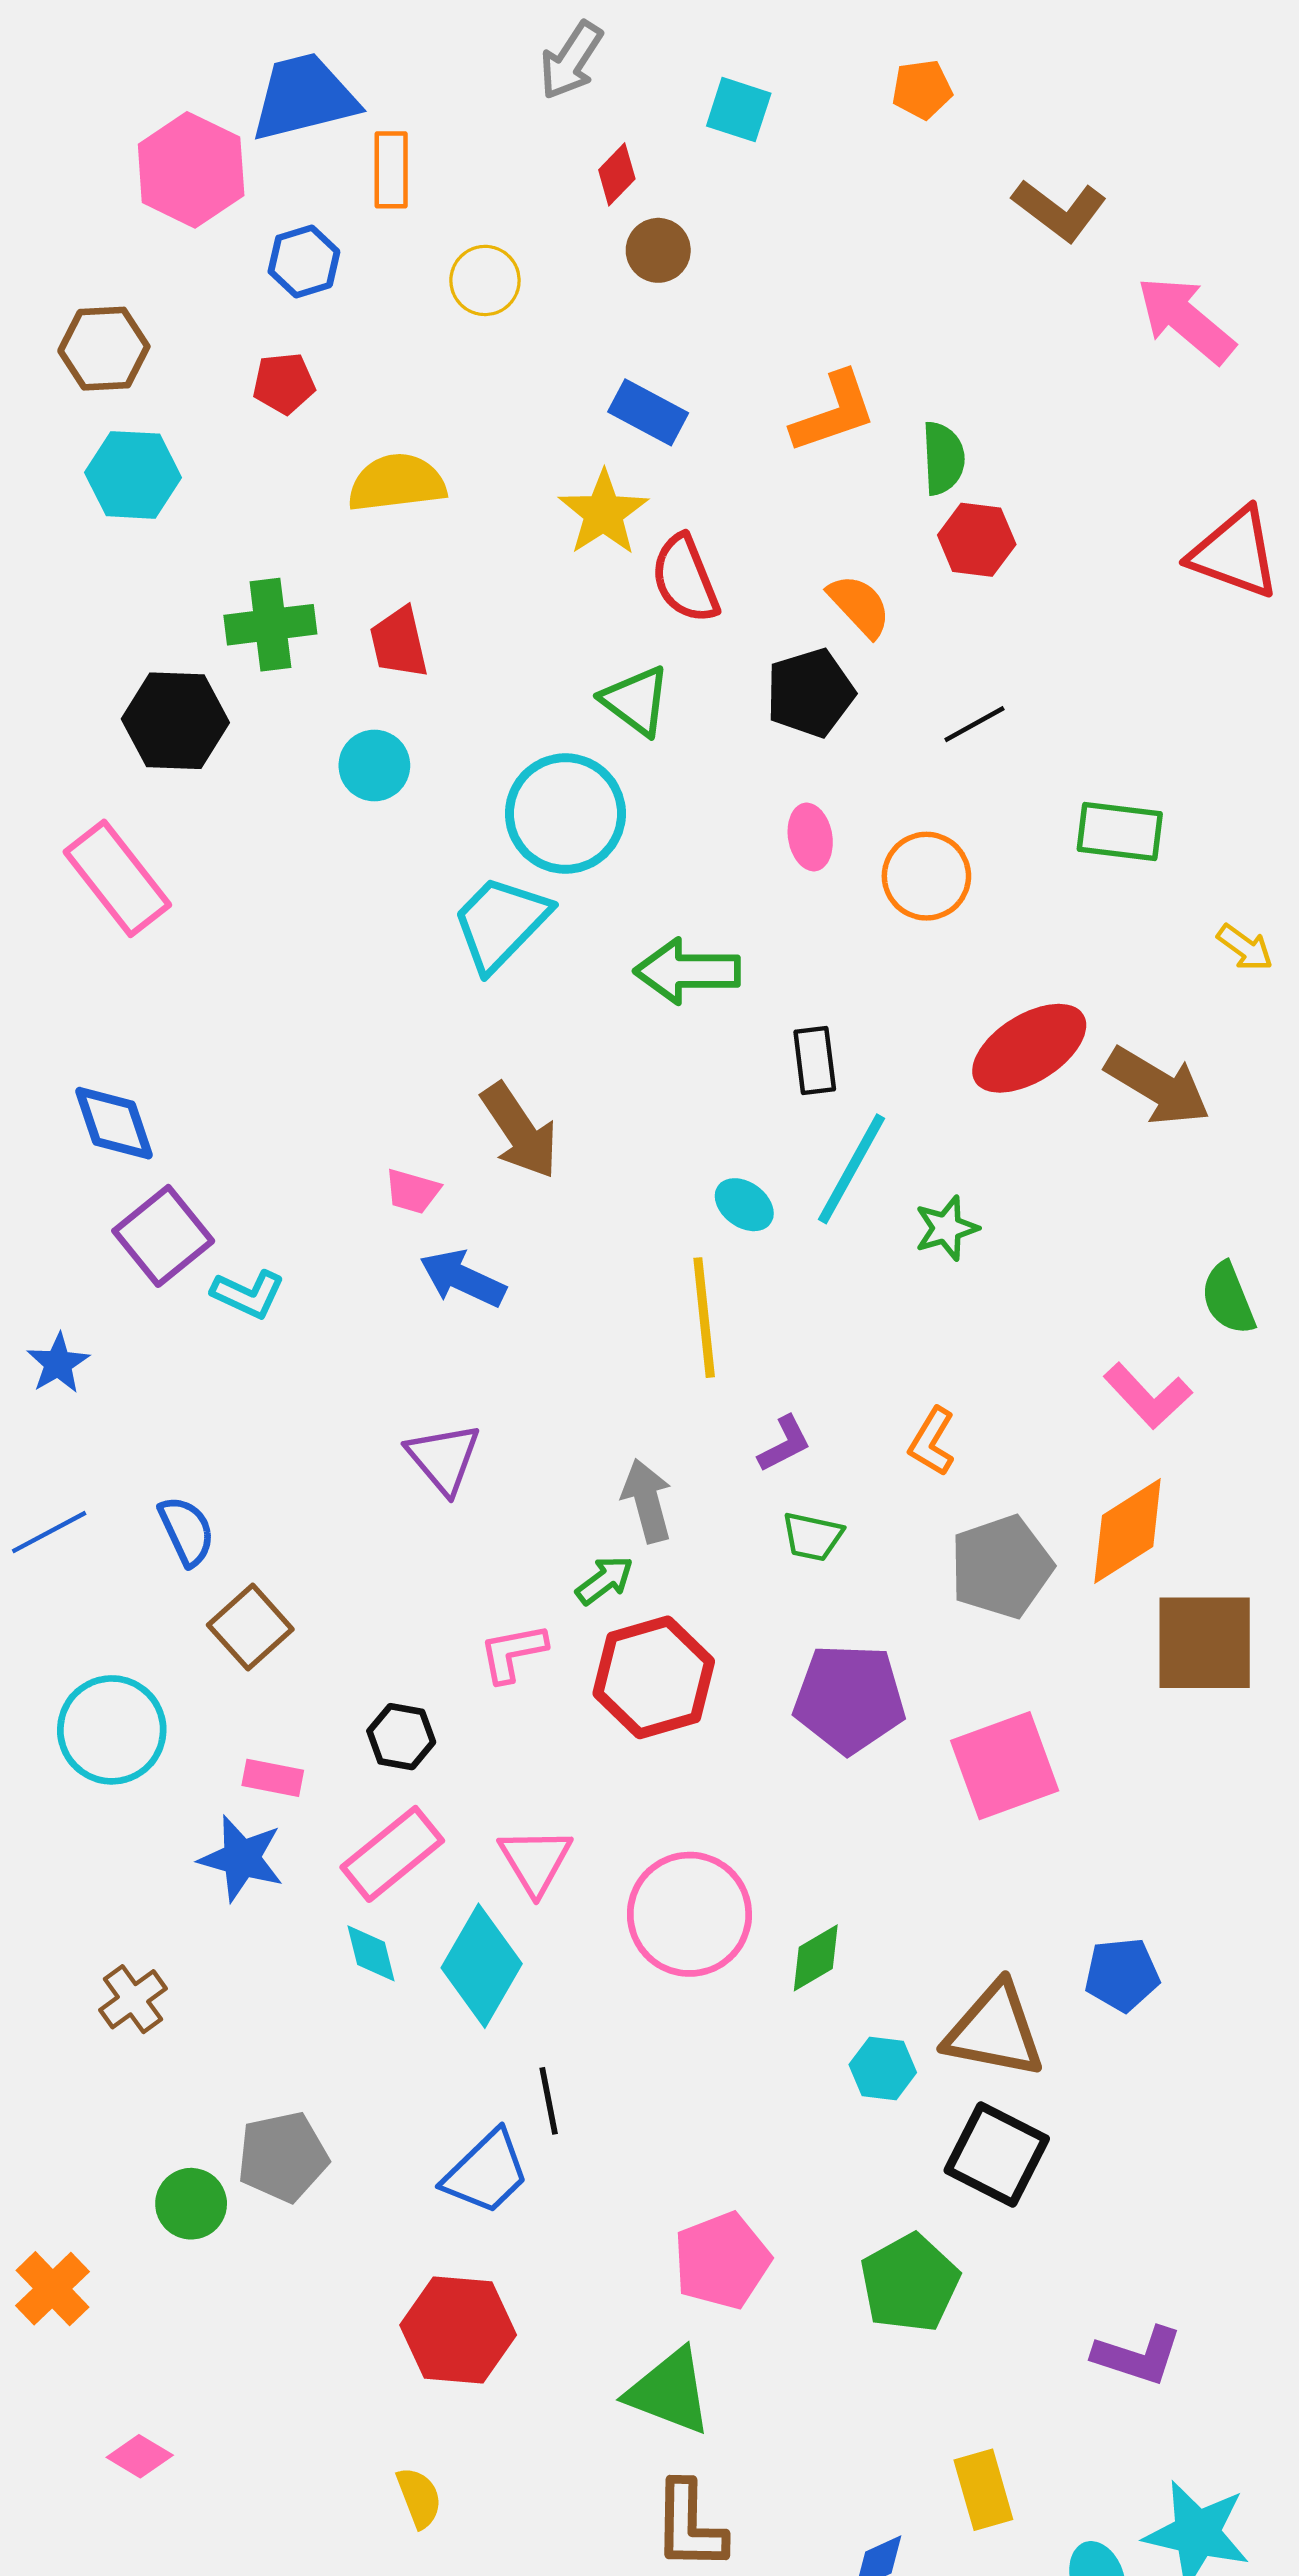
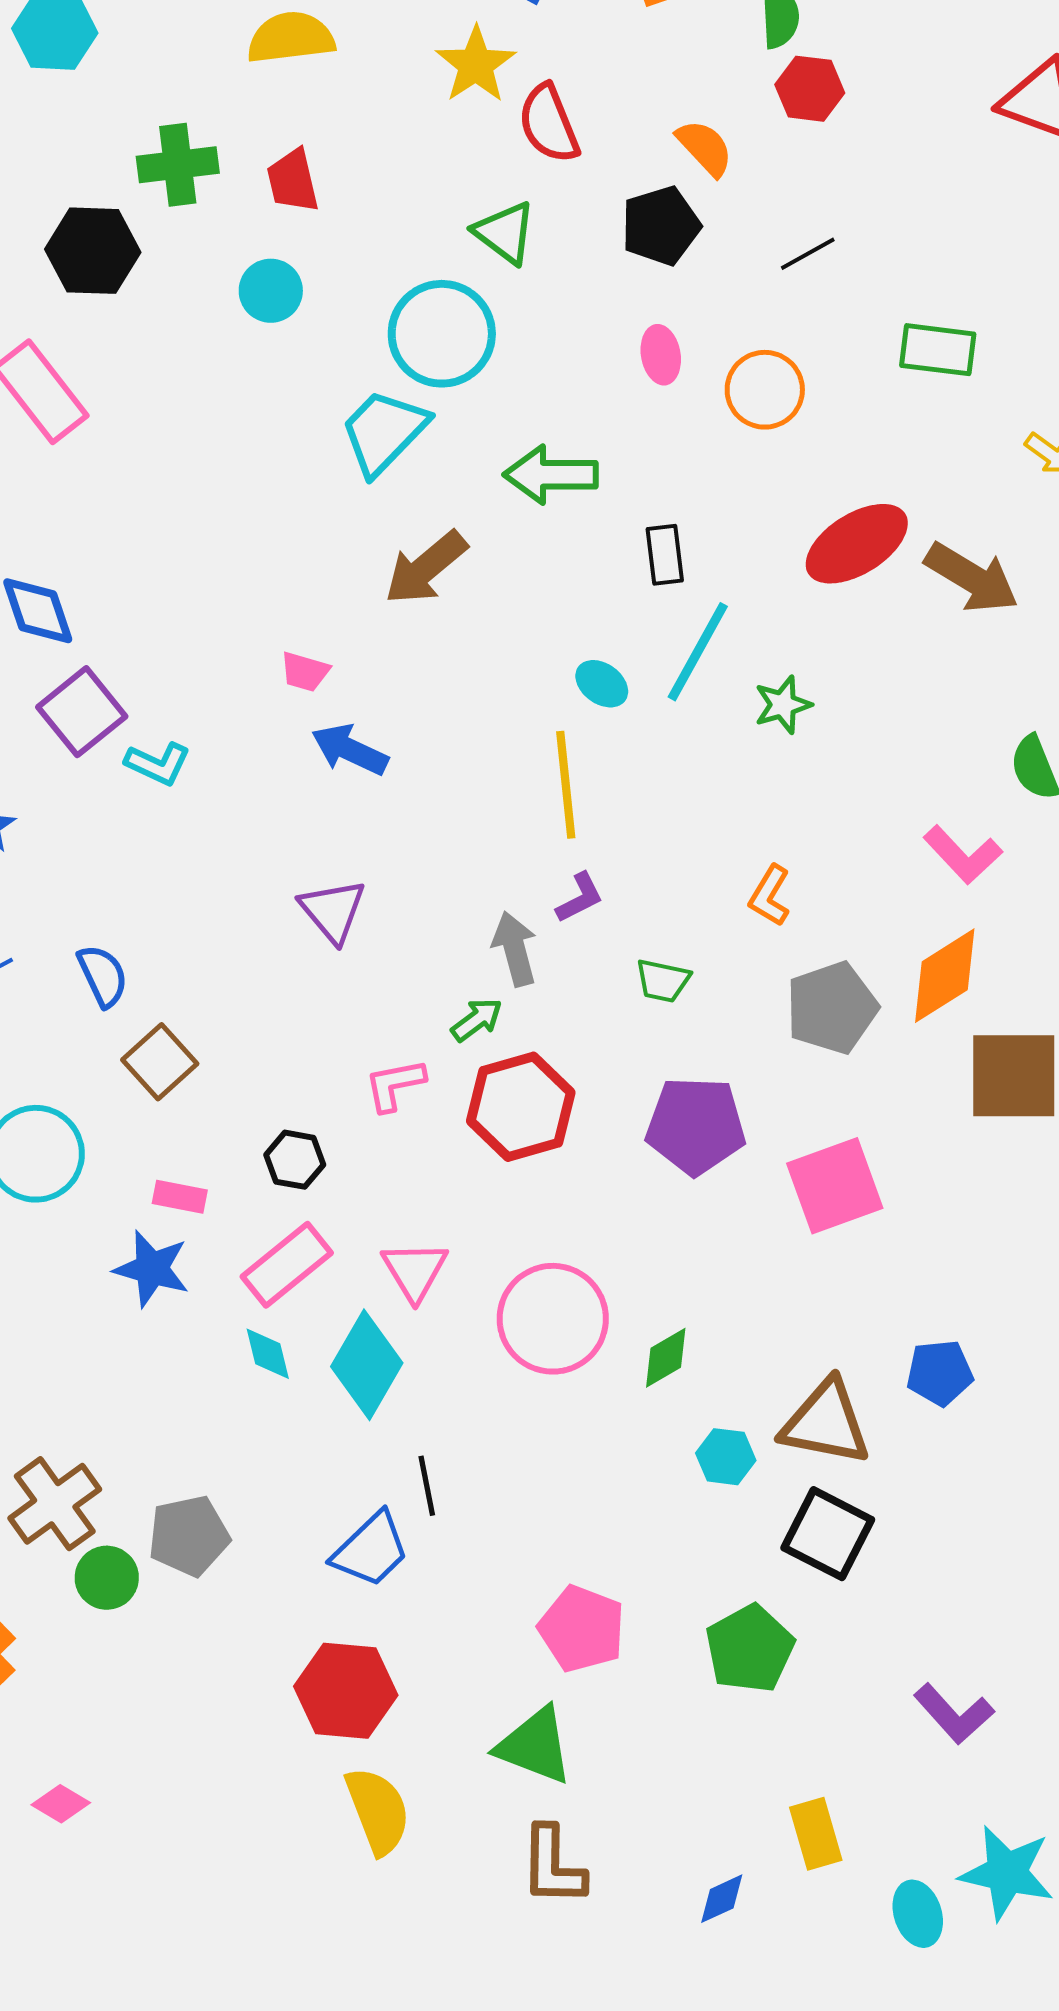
brown arrow: (520, 1131) -> (426, 568), moved, turned 84
purple L-shape: (784, 1444) -> (580, 898), moved
brown cross: (133, 1999) -> (55, 1504), moved, size x1.5
pink pentagon: (722, 2261) -> (582, 1629), turned -30
purple L-shape: (1138, 2356) -> (954, 1714), turned 30
yellow semicircle: (419, 2498) -> (378, 1811), moved, size x1.6

